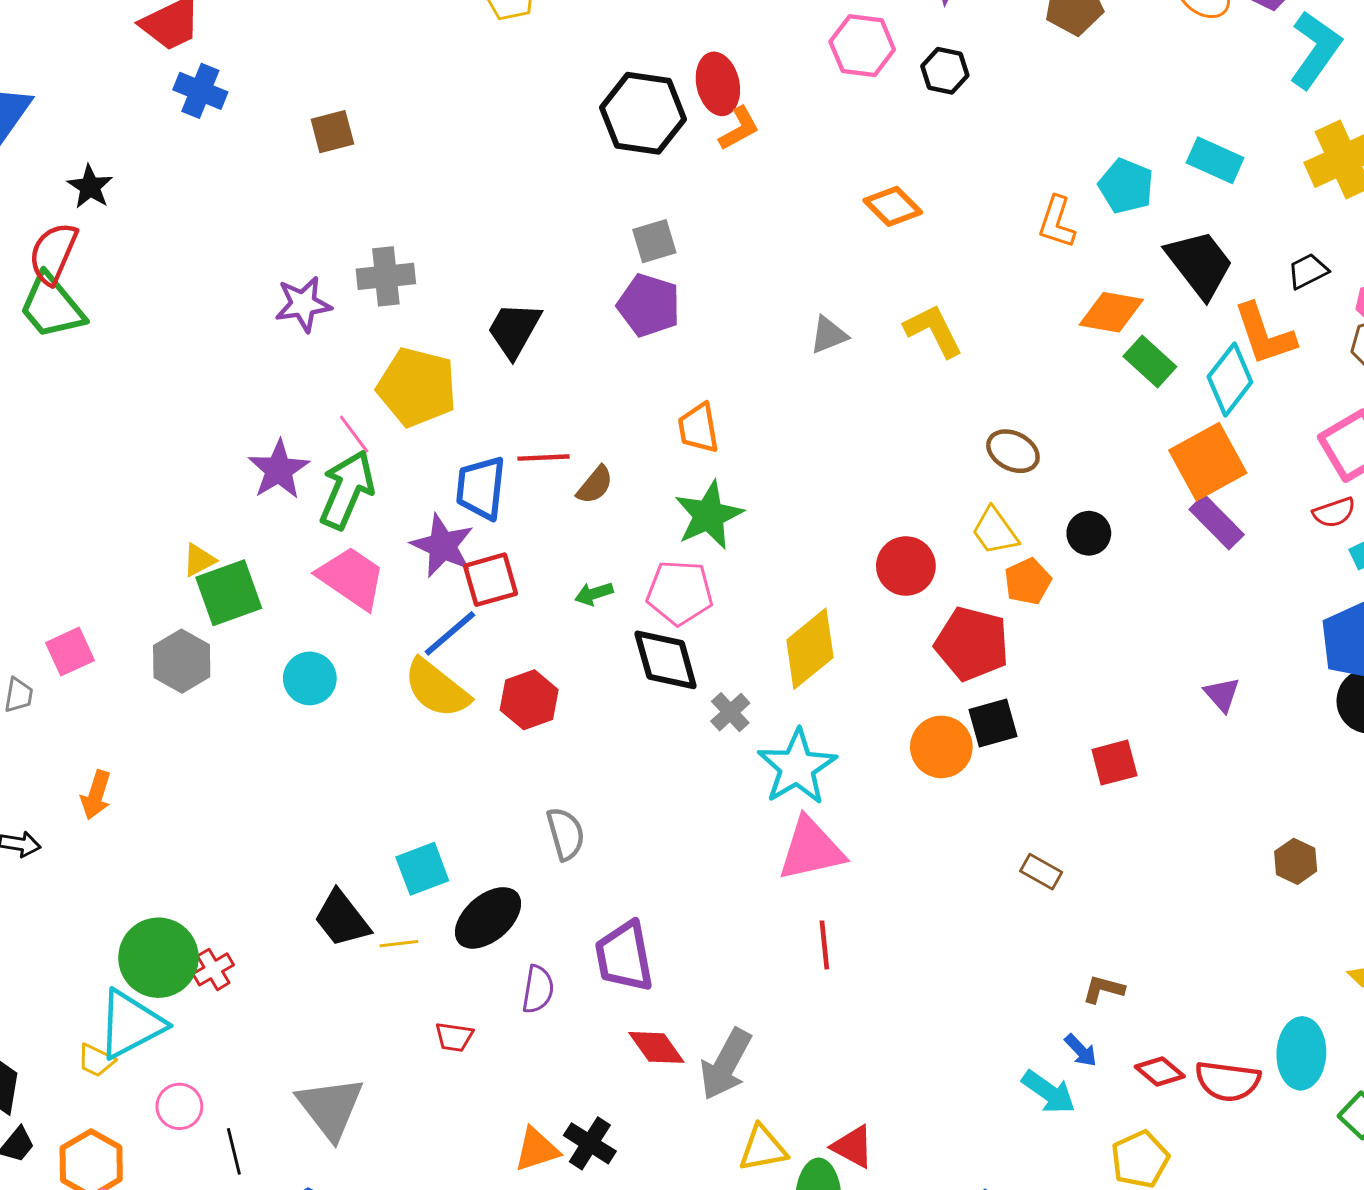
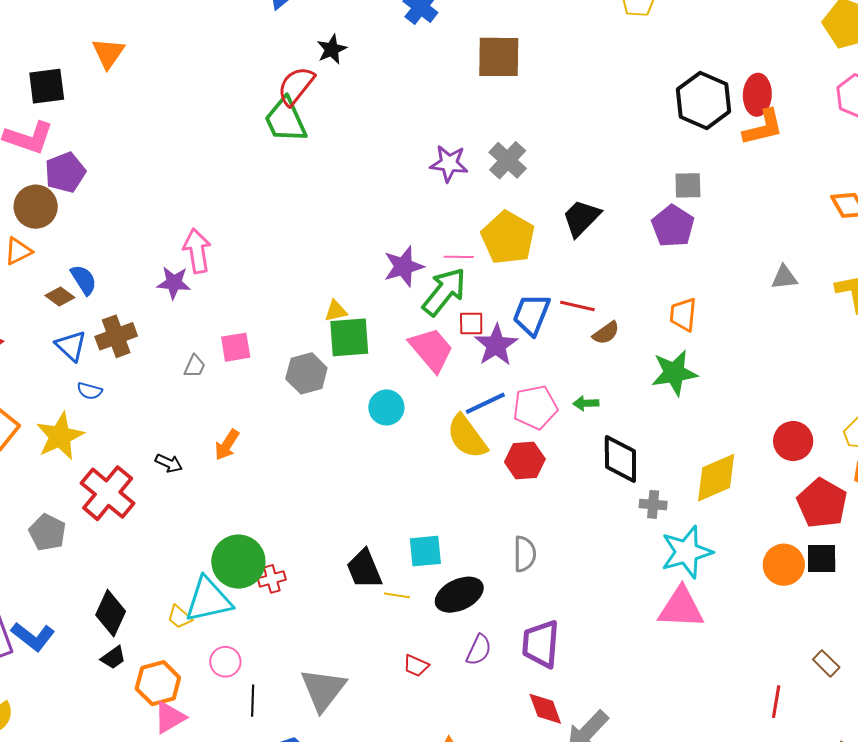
orange L-shape: (739, 129) -> (763, 127), size x1.4
brown square: (332, 132) -> (499, 57), size x1.6
gray cross: (386, 276) -> (508, 160), turned 33
pink line: (354, 434) -> (459, 257), turned -68
red square: (491, 580) -> (471, 323), moved, size x0.7
pink pentagon: (680, 593) -> (535, 407), moved, turned -30
gray cross: (730, 712) -> (653, 504), turned 32
red line: (824, 945) -> (776, 702), moved

